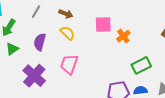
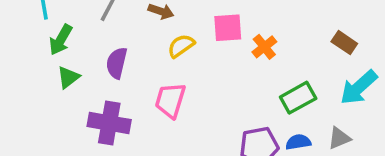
yellow semicircle: (67, 33) -> (181, 46), moved, turned -77
purple cross: (34, 76) -> (109, 123), turned -30

